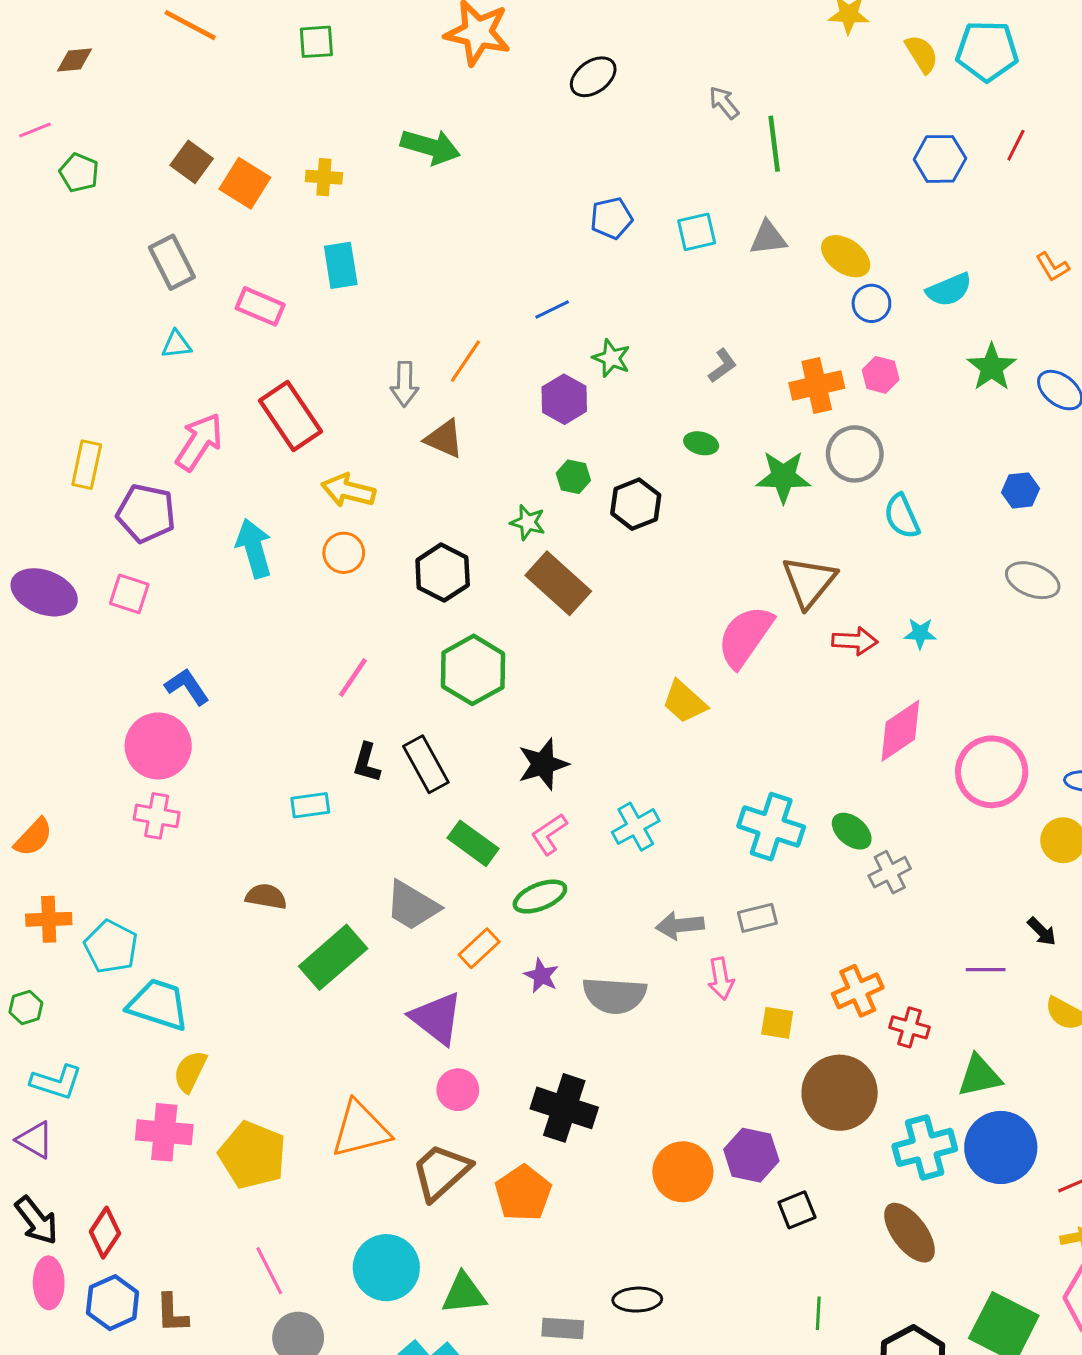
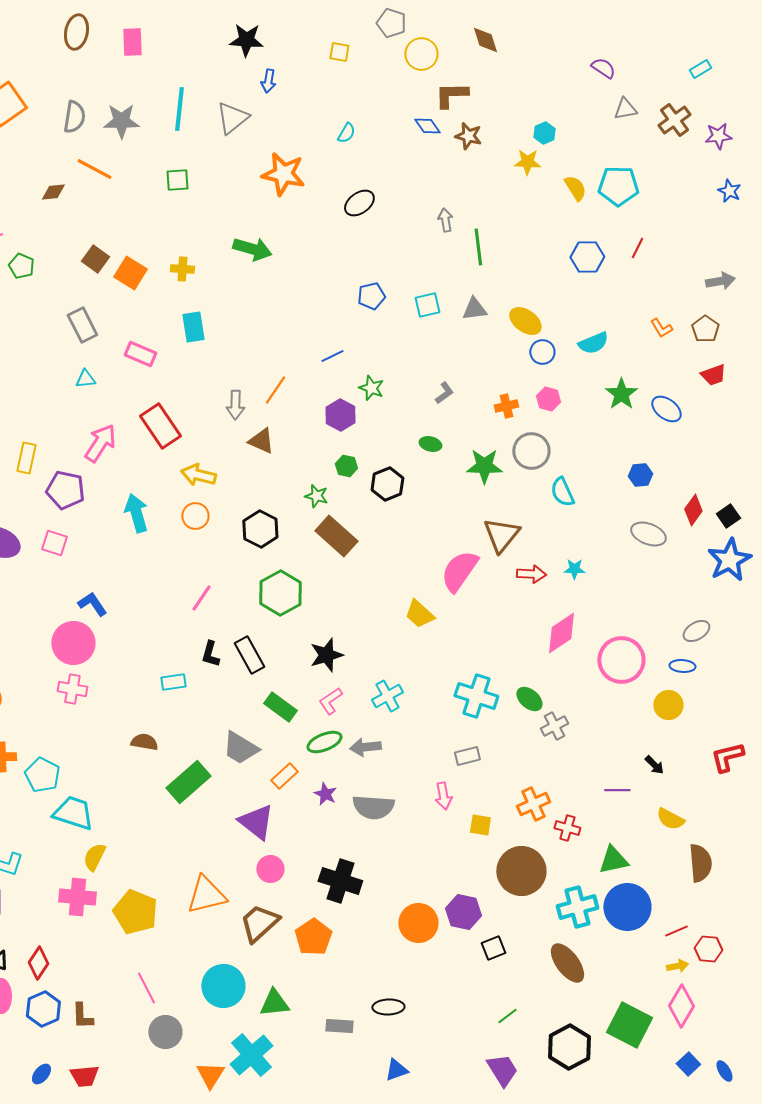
brown diamond: (75, 60) -> (53, 192), moved
gray arrow: (724, 103) -> (445, 220), turned 30
orange cross: (817, 386) -> (506, 406), size x0.7
gray arrow: (680, 925) -> (365, 747), moved
green line: (818, 1313) -> (507, 1016), turned 50

